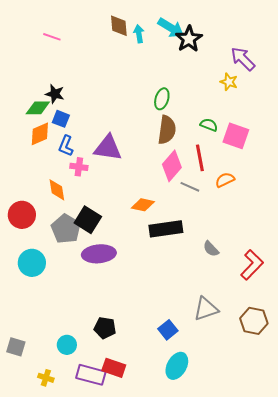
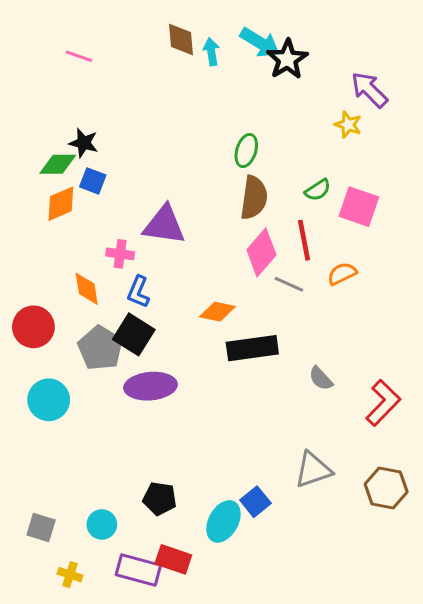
green semicircle: (209, 125) -> (318, 190), turned 126
blue L-shape: (66, 146) -> (138, 292), moved
gray square: (16, 347) -> (41, 528), moved
cyan ellipse: (177, 366) -> (223, 521), moved

